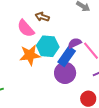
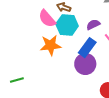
purple semicircle: (75, 43) -> (93, 25), moved
cyan hexagon: (48, 46) -> (67, 25), moved

